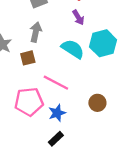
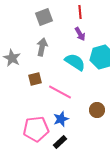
brown square: (28, 58) -> (35, 79), moved
pink pentagon: (29, 102) -> (36, 129), moved

